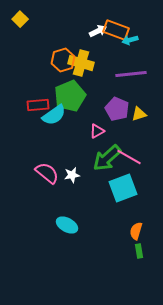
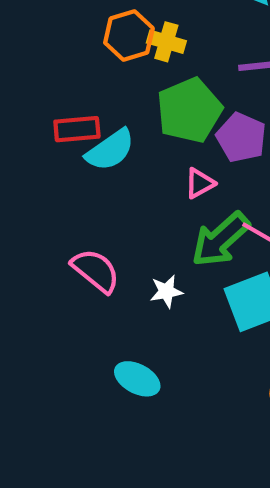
yellow cross: (81, 63) -> (166, 42), size x0.7
green pentagon: (70, 96) -> (189, 110), moved
white star: (72, 175) -> (166, 291), moved

